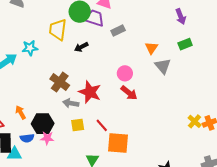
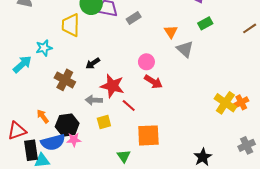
black arrow: (81, 47) -> (93, 63), moved
brown cross: (60, 82) -> (65, 80), moved
yellow cross: (195, 121) -> (225, 103), size x1.5
red line: (102, 125) -> (129, 105), moved
blue semicircle: (27, 138) -> (53, 142), size x1.6

